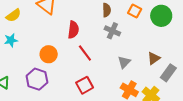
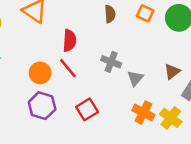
gray cross: (112, 31) -> (111, 62), moved
red line: (85, 53) -> (68, 68), moved
purple hexagon: (37, 79) -> (42, 106), moved

